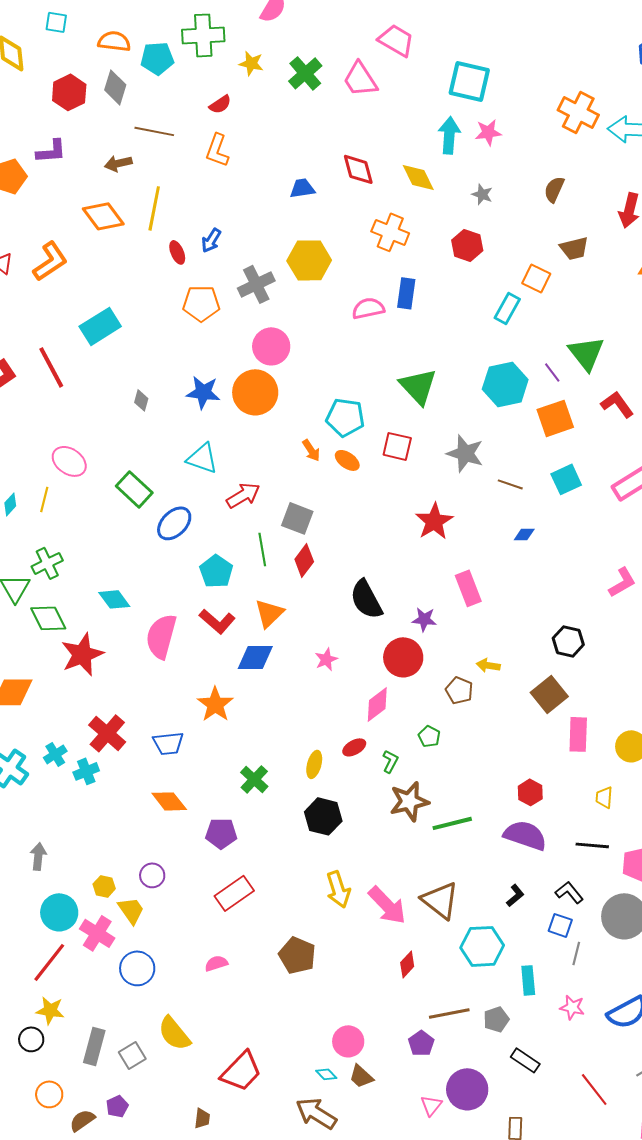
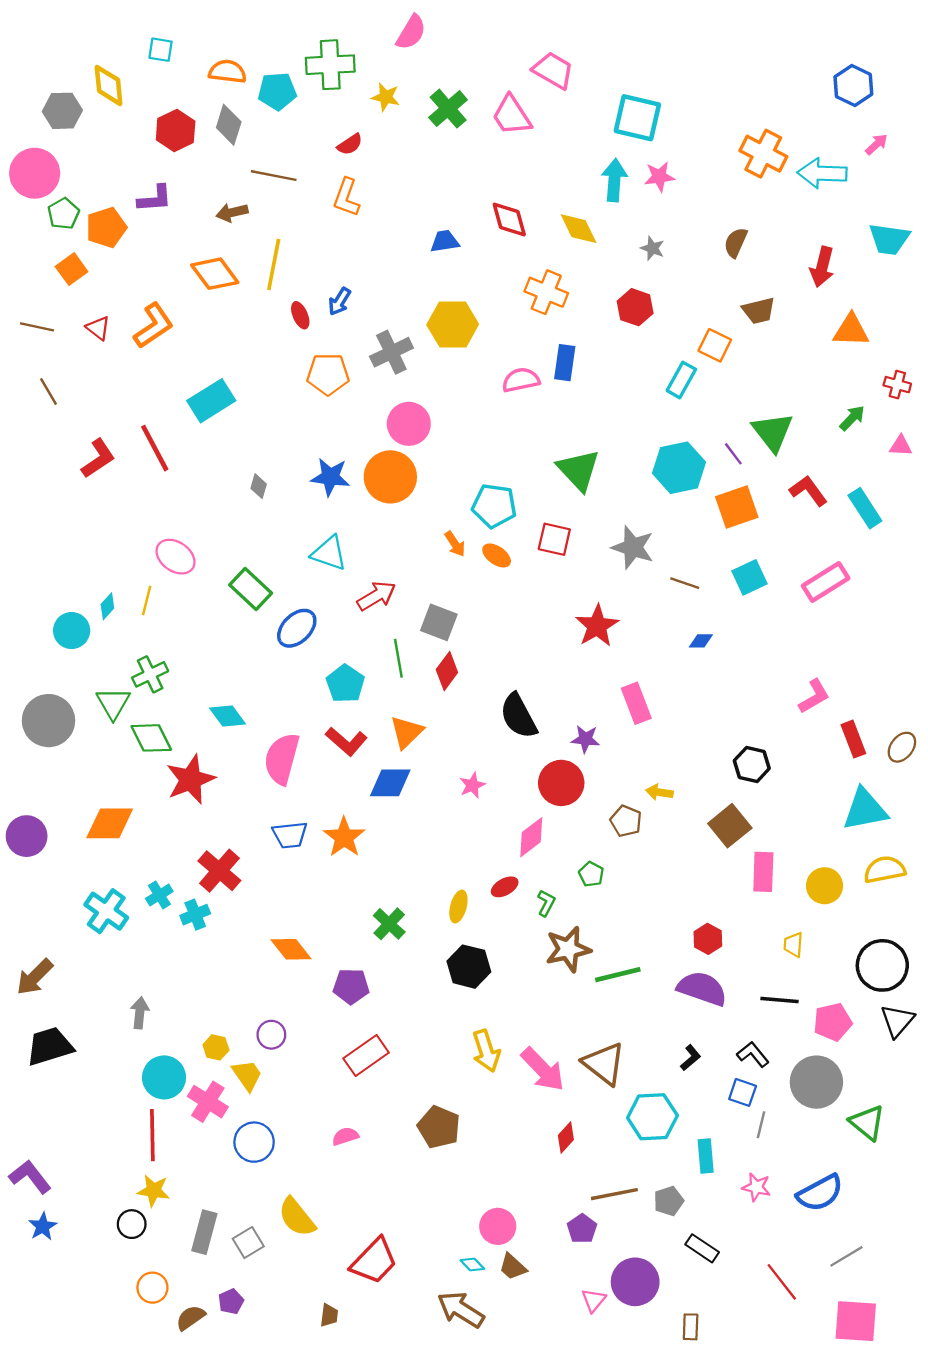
blue trapezoid: (168, 743) -> (290, 835), moved
red line: (49, 962) -> (152, 1135), turned -39

